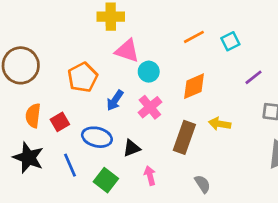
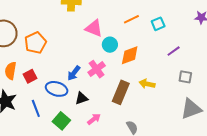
pink triangle: (127, 51) -> (94, 28), moved
cyan circle: (149, 72) -> (110, 45), moved
orange pentagon: (83, 77) -> (35, 43), moved
blue arrow: (115, 100) -> (74, 73), moved
pink arrow: (150, 176) -> (94, 119), turned 64

